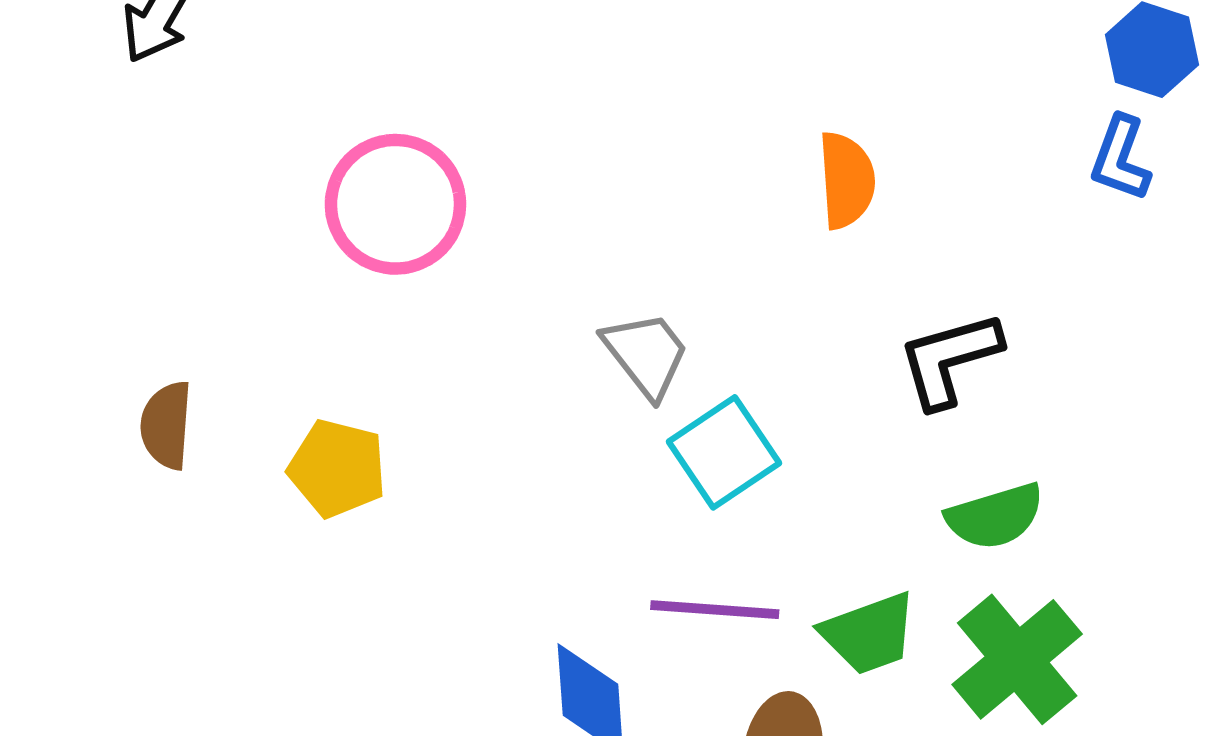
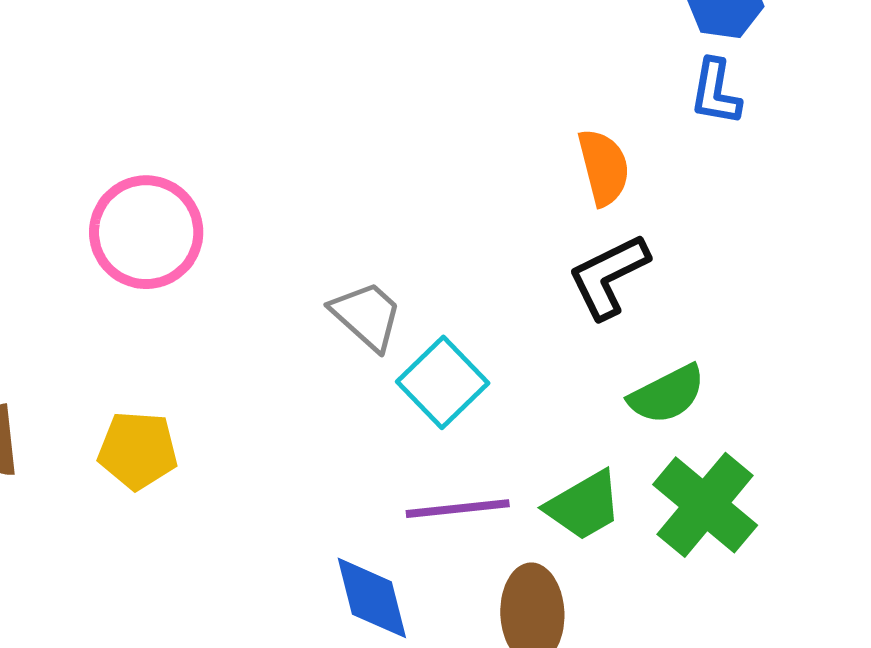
orange semicircle: (847, 180) -> (604, 167), moved

